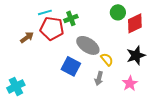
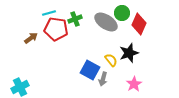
red diamond: (135, 23) -> (139, 24), turned -40
gray ellipse: (88, 45) -> (106, 22), moved
black star: (136, 55) -> (129, 53), moved
blue square: (71, 66) -> (90, 70), moved

